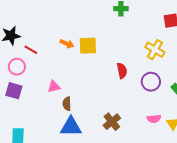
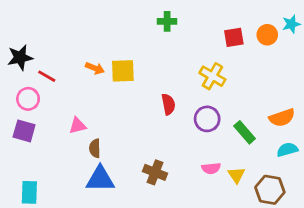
brown cross: (112, 122) -> (155, 172), turned -30

